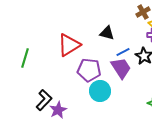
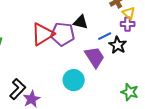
blue line: (123, 52) -> (105, 36), moved
purple pentagon: (89, 70) -> (63, 34), moved

